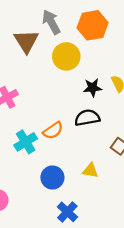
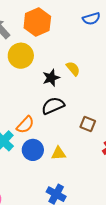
yellow triangle: (90, 171) -> (59, 153), moved
blue circle: (52, 178) -> (33, 150), moved

